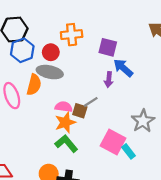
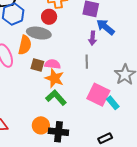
red circle: (51, 52) -> (49, 17), moved
gray line: (91, 102) -> (87, 62), moved, turned -56
brown square: (80, 111) -> (37, 65), moved
orange star: (65, 122) -> (54, 78), turned -30

